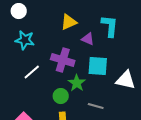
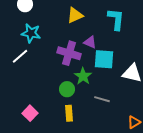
purple triangle: (88, 39) -> (90, 42), moved
white line: (32, 72) -> (20, 56), moved

